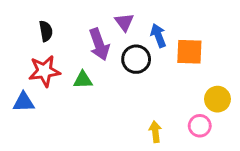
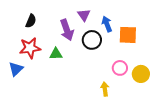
black semicircle: (46, 31) -> (31, 21), turned 32
yellow circle: (217, 99) -> (141, 74), moved
blue triangle: (24, 102) -> (16, 69), turned -42
pink circle: (200, 126) -> (120, 68), moved

